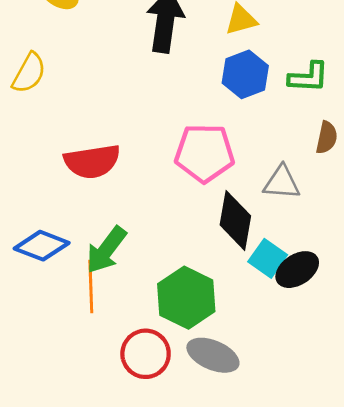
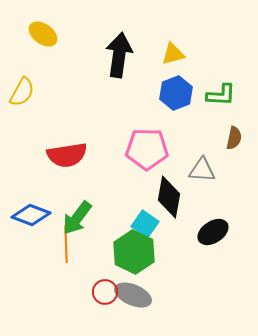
cyan square: (268, 258) -> (145, 224), moved
red circle: (146, 354) -> (105, 292), size x0.7
gray ellipse: (213, 355) -> (133, 295), moved

